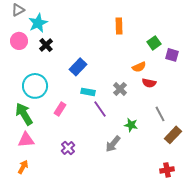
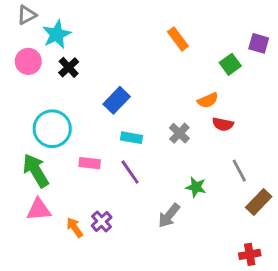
orange rectangle: (119, 26) -> (178, 39), turned -35
purple square: (172, 55) -> (259, 43), moved
pink rectangle: (60, 109) -> (90, 163), turned 64
purple line: (100, 109) -> (130, 172), moved
orange arrow: (23, 167) -> (75, 227), moved, turned -64

